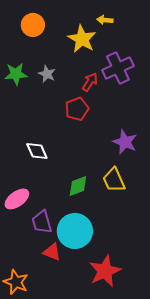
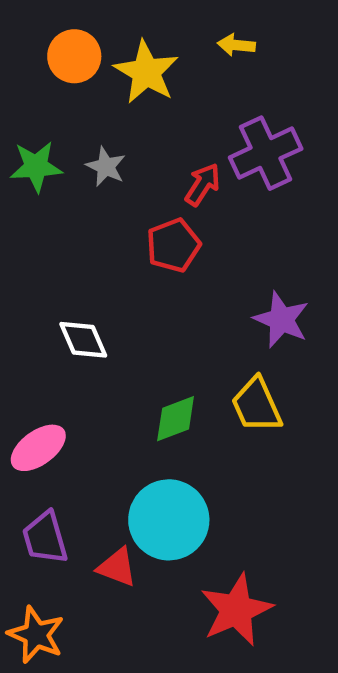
yellow star: (82, 39) -> (146, 72), moved
purple trapezoid: (42, 222) -> (45, 538), moved

